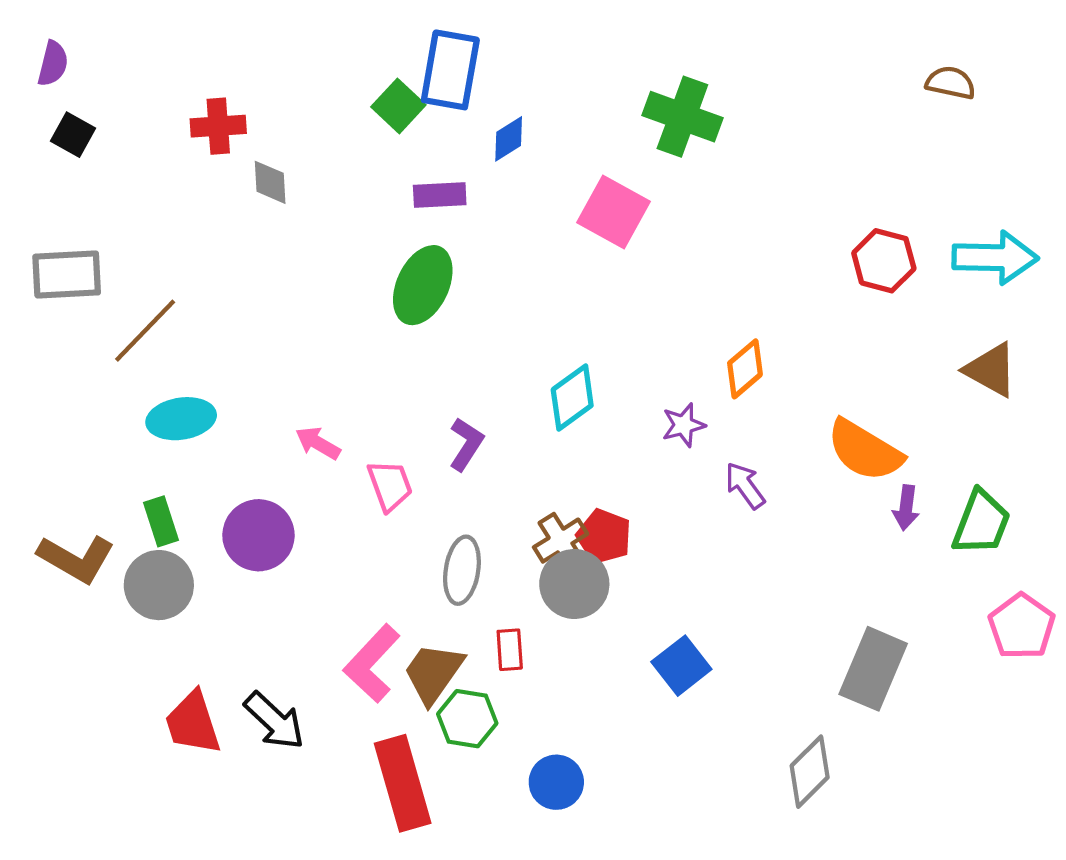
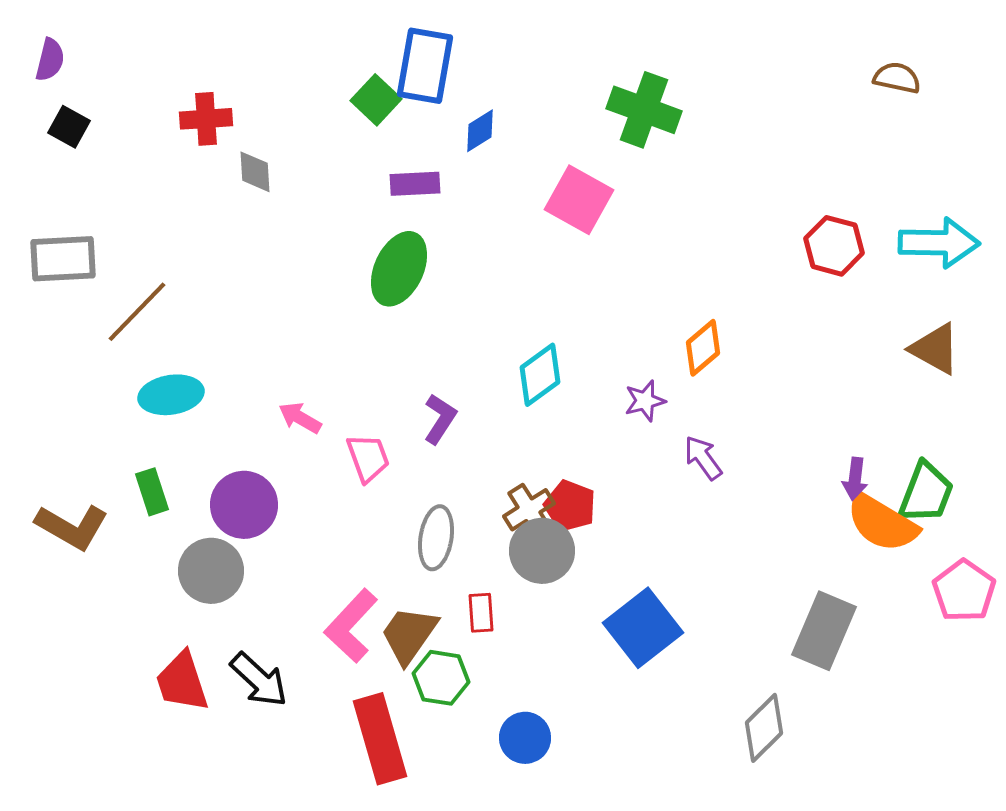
orange semicircle: (865, 450) -> (882, 523), moved
gray circle: (159, 585) -> (211, 571), moved
blue square: (681, 666) -> (643, 628), size x1.4

